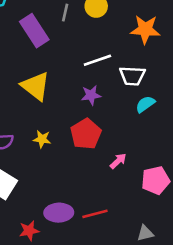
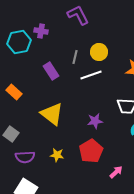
purple rectangle: (34, 31) -> (51, 71), size x0.7
white line: (97, 60) -> (91, 75), moved

